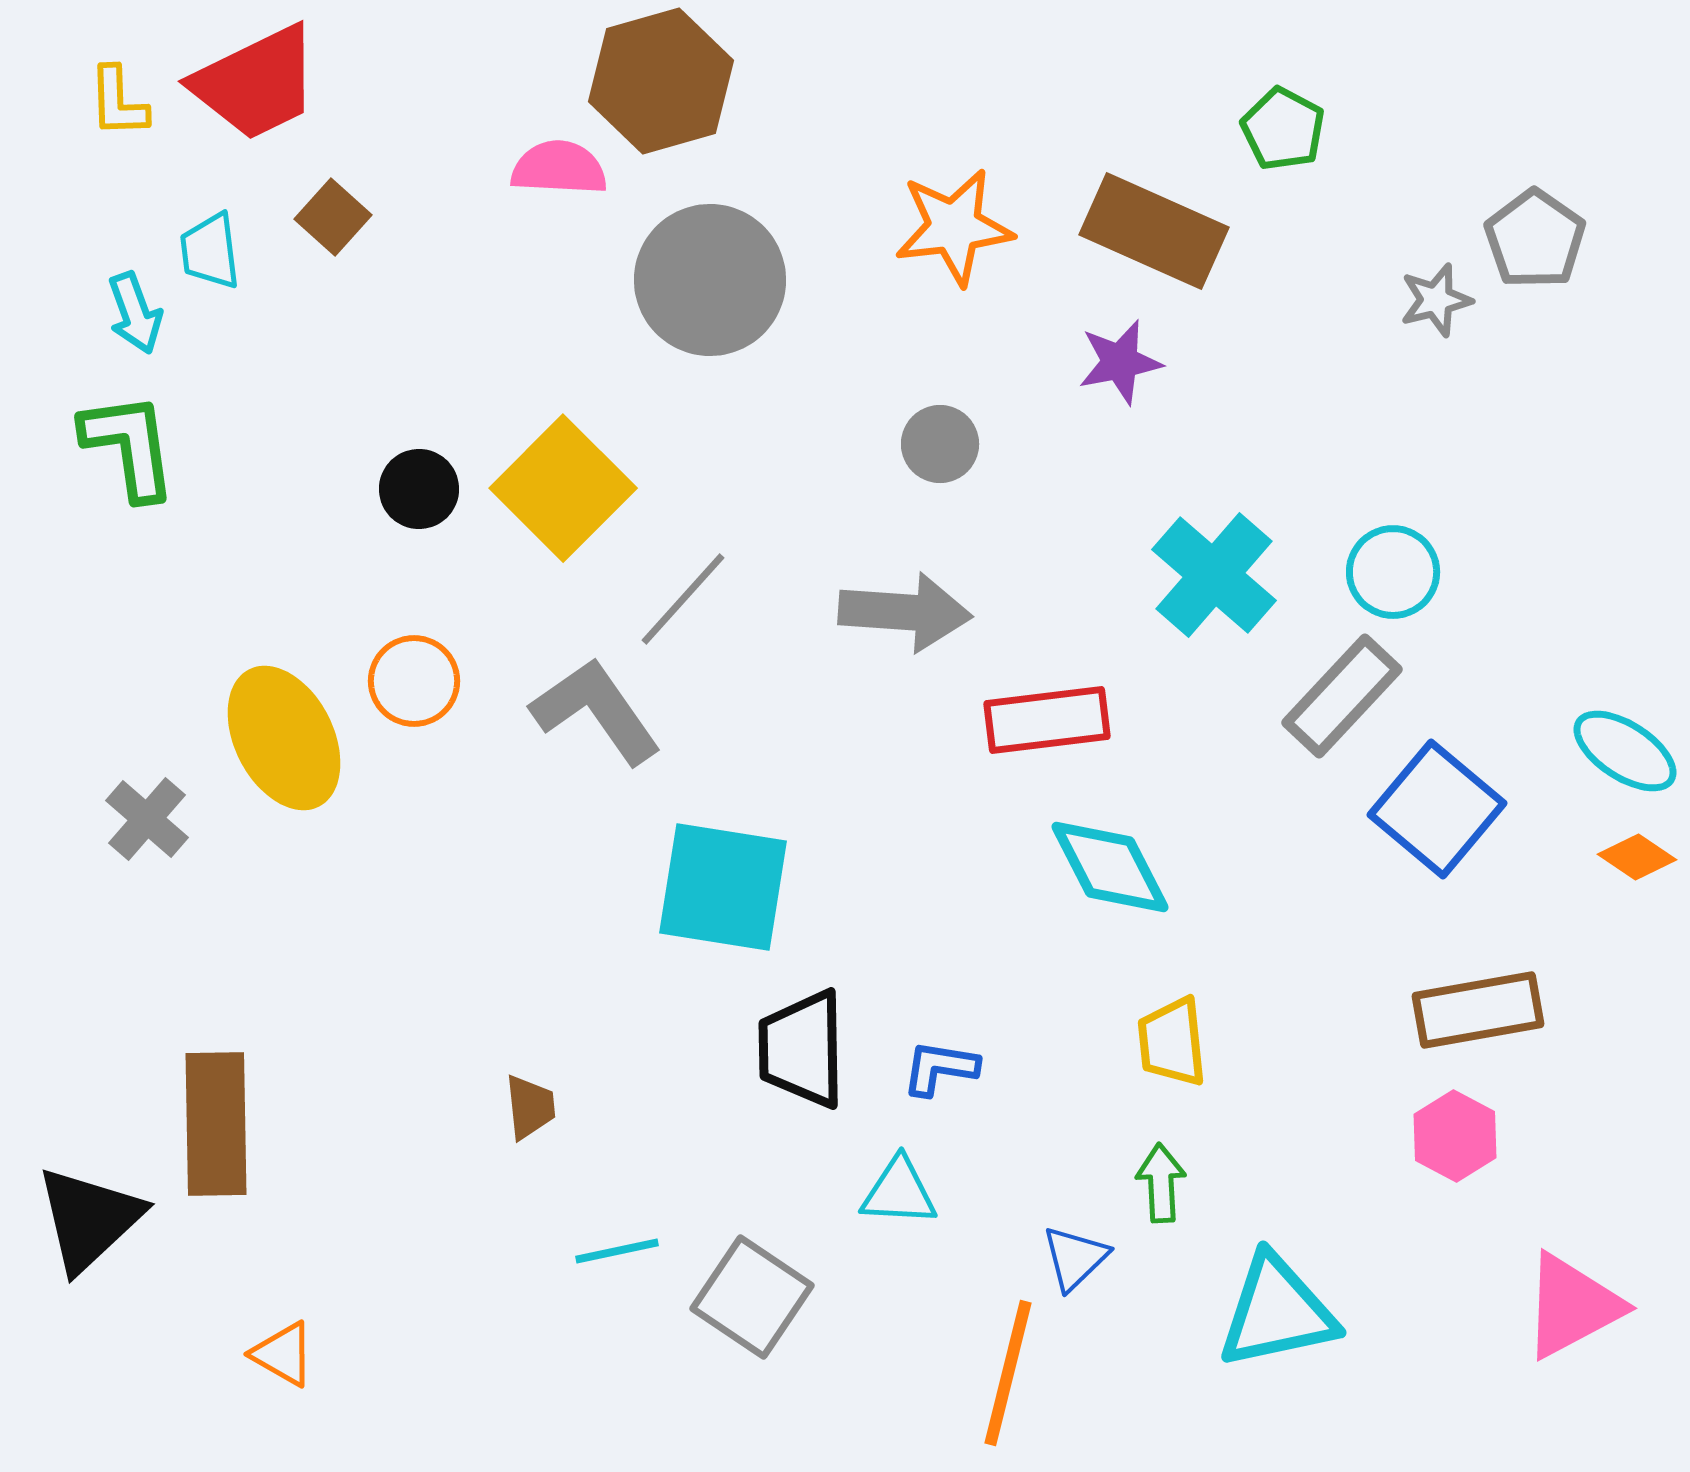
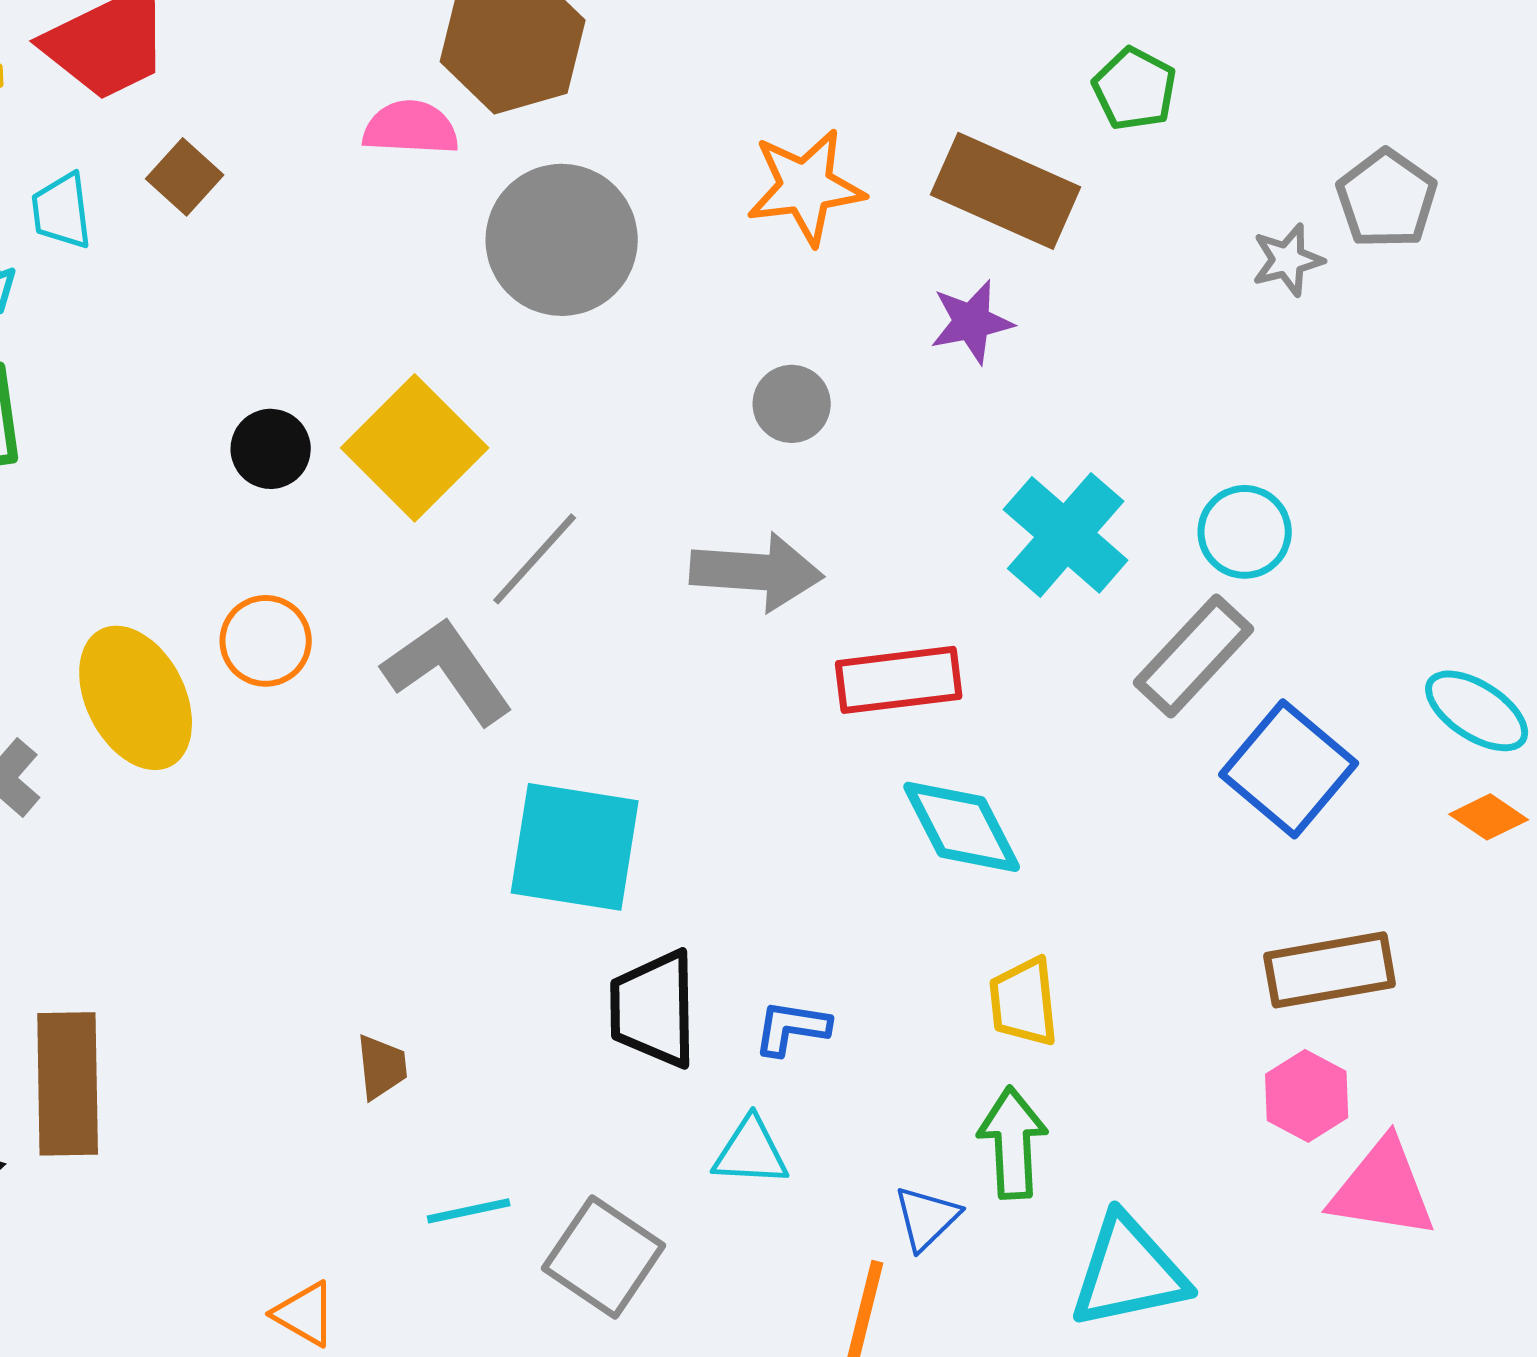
green arrow: (1161, 1183) -> (1013, 1143), size x1.4
pink triangle: (1572, 1306) -> (1383, 1189), moved, turned 37
orange triangle: (283, 1354) -> (305, 1314), moved

